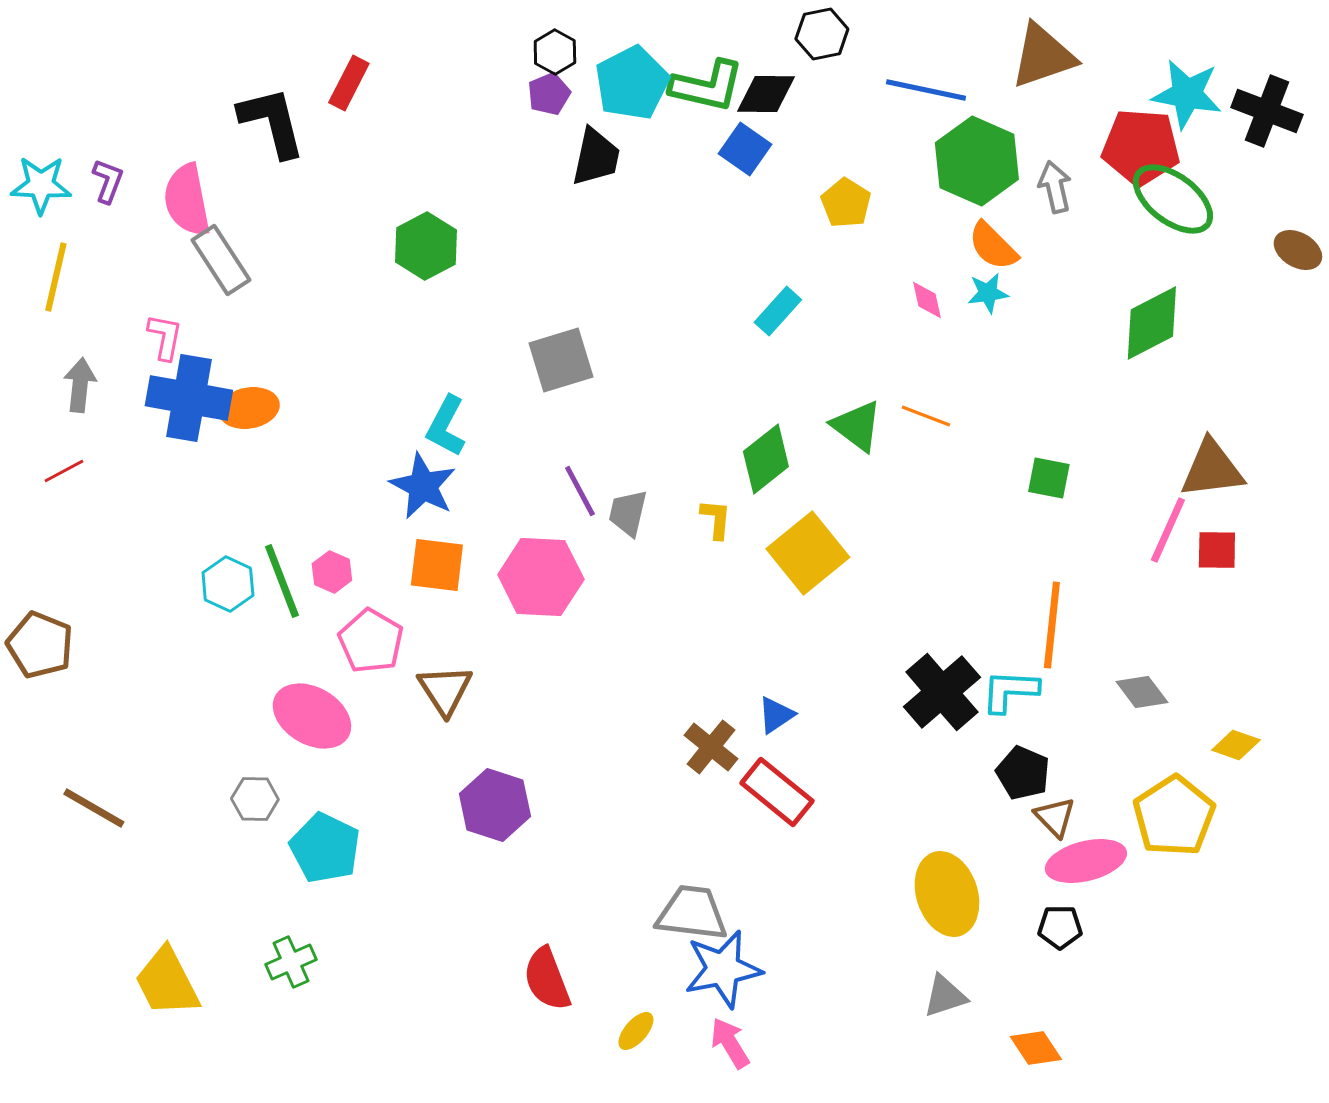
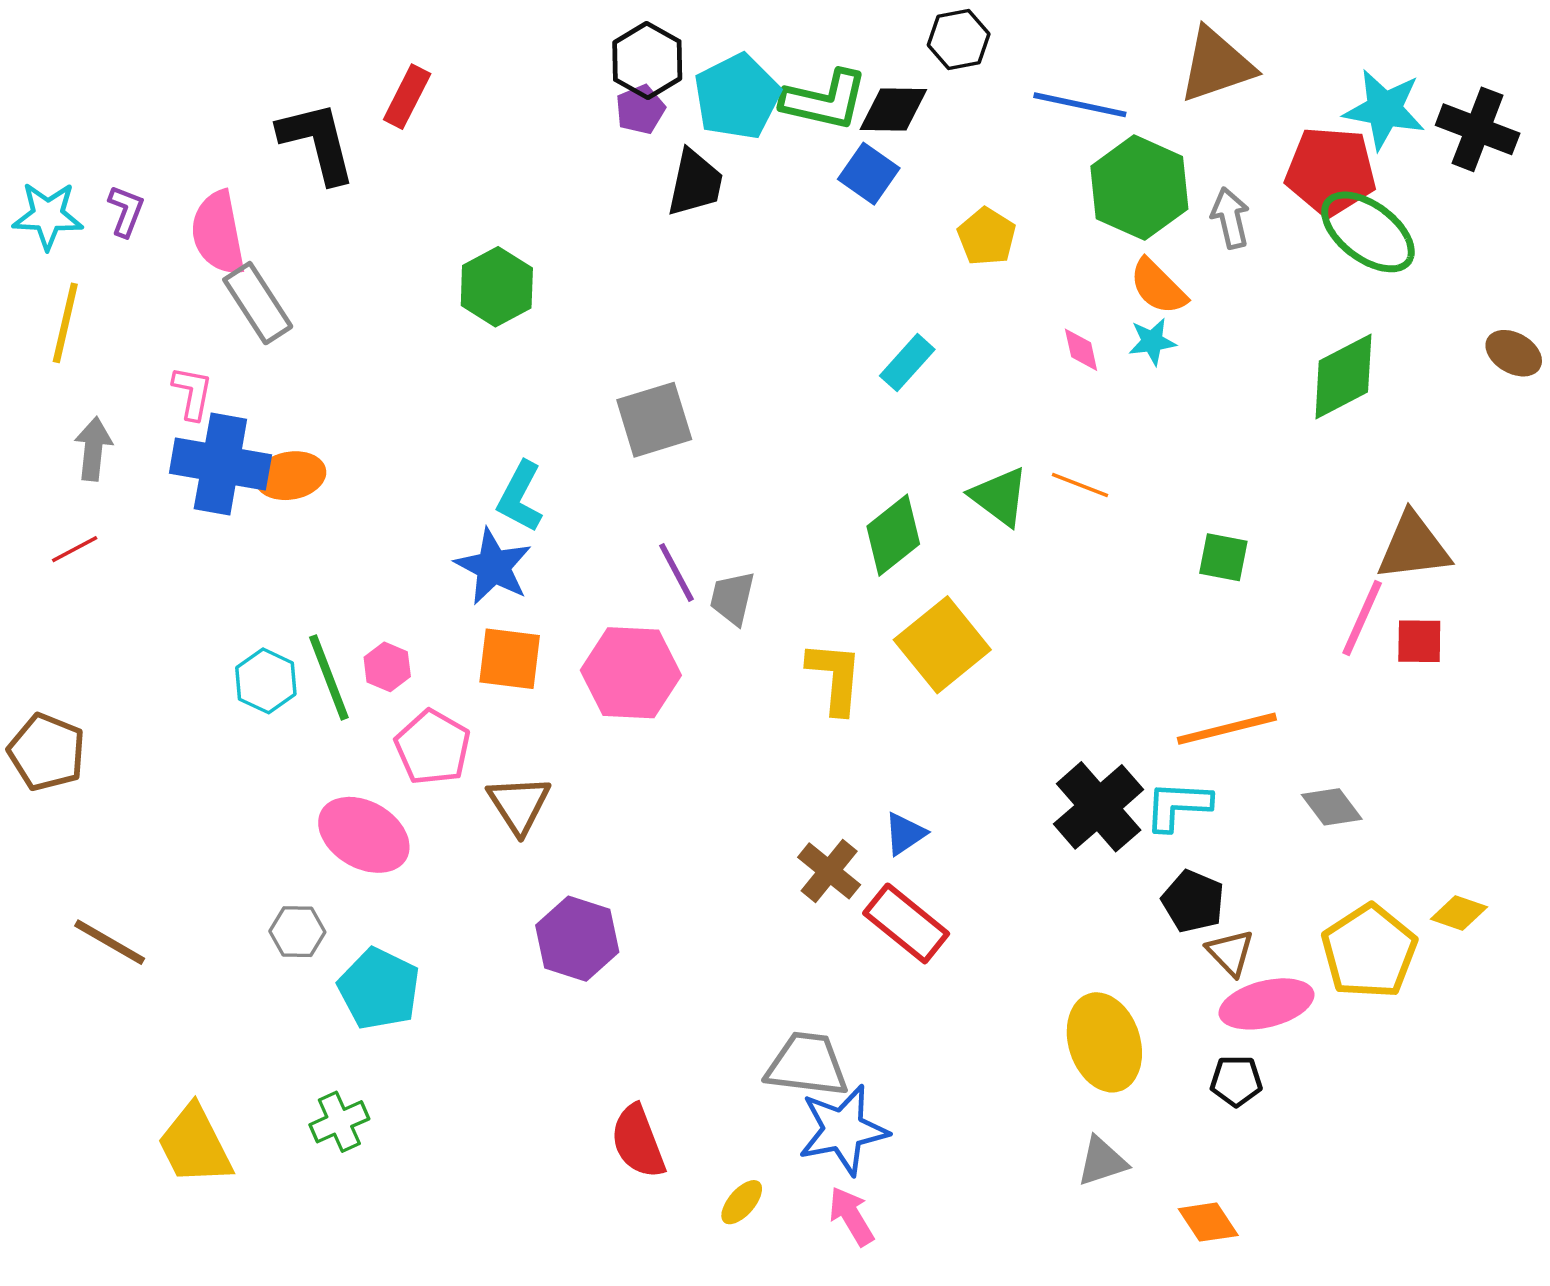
black hexagon: (555, 52) -> (647, 60), size x1.4
brown ellipse: (1298, 250) -> (1514, 353), moved
yellow L-shape: (716, 519) -> (835, 677), moved, size x1.6
orange line: (1052, 625) -> (1227, 729), turned 70
yellow diamond: (1236, 745) -> (1459, 913), moved

